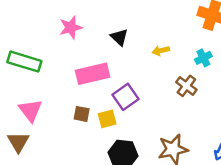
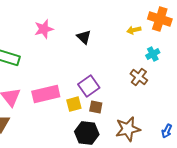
yellow arrow: (161, 51) -> (134, 30), moved
pink rectangle: (93, 74) -> (46, 94), moved
brown square: (82, 114) -> (96, 107), moved

